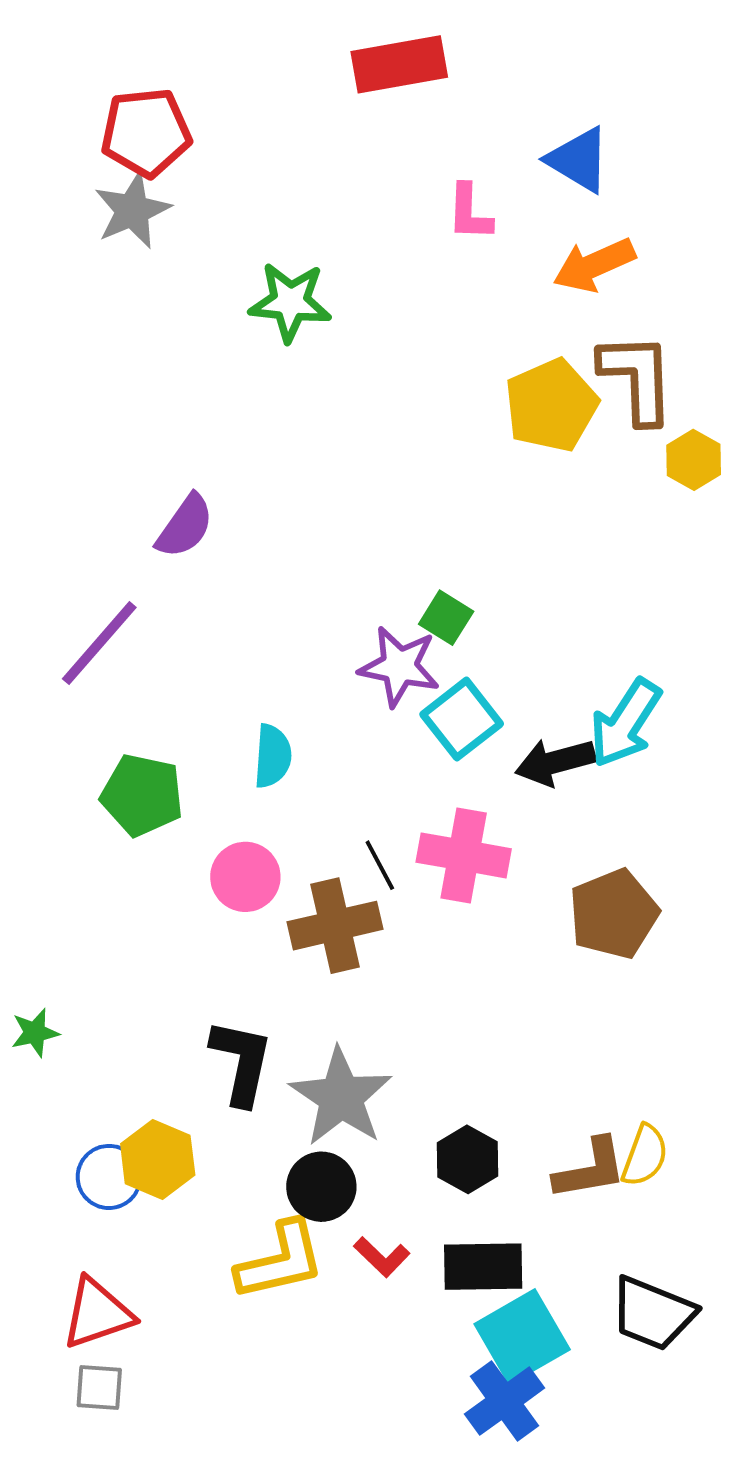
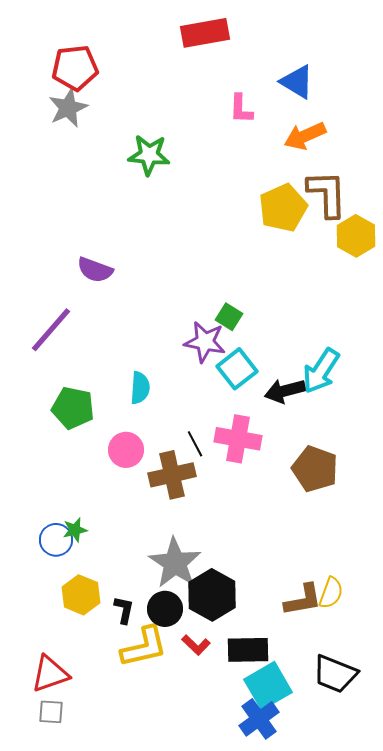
yellow hexagon: (694, 460) -> (356, 236), size x1.4
purple semicircle: (185, 526) -> (95, 270), turned 75
brown pentagon: (614, 914) -> (315, 469), turned -30
green star: (35, 1033) -> (75, 530), moved
black L-shape: (241, 1062) -> (124, 610), moved, size x0.6
black hexagon: (468, 1159) -> (212, 595), moved, size x1.5
blue circle: (109, 1177) -> (56, 540), moved

